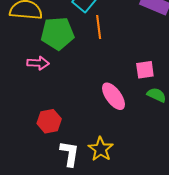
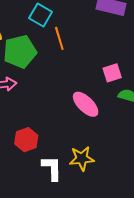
yellow star: (101, 149) -> (82, 158), turned -30

